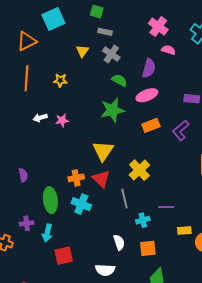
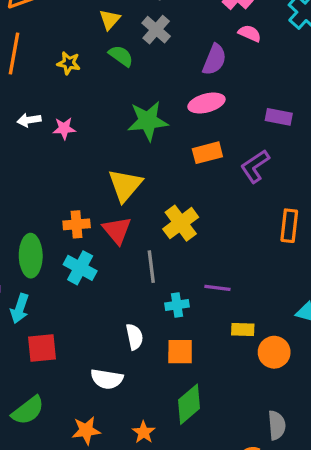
green semicircle: (119, 80) -> (121, 56), moved

